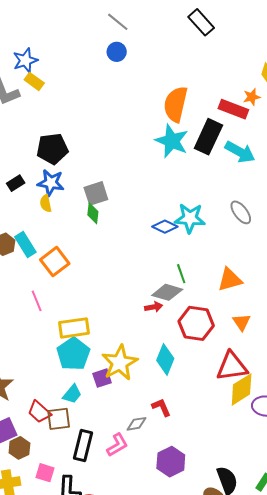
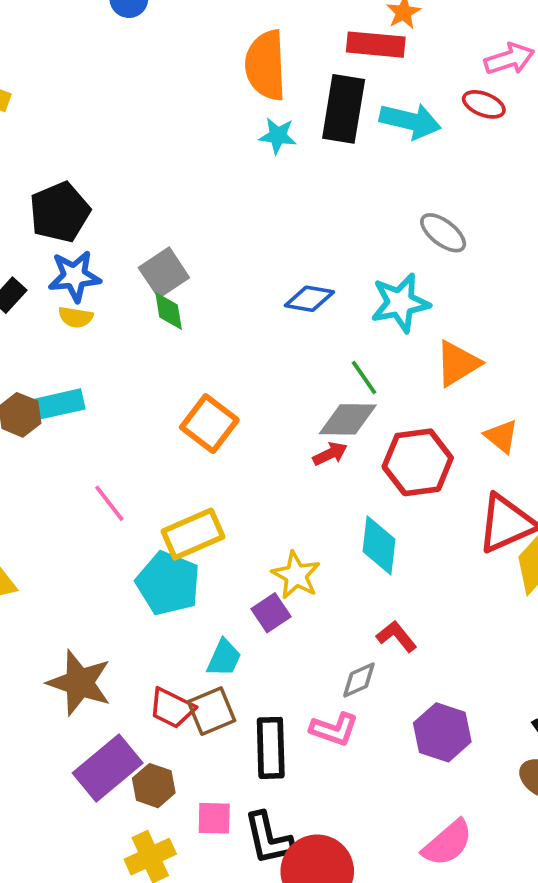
cyan star: (172, 141) -> (278, 136), size x0.6
yellow semicircle: (46, 203) -> (76, 317), turned -54
cyan star: (190, 218) -> (400, 303), moved
cyan rectangle: (25, 244) -> (59, 404), turned -55
orange square: (55, 262) -> (209, 424), moved
cyan pentagon: (73, 354) -> (168, 583), moved
yellow star: (120, 363) -> (296, 575), size x0.7
pink L-shape: (117, 445) -> (334, 729), turned 65

